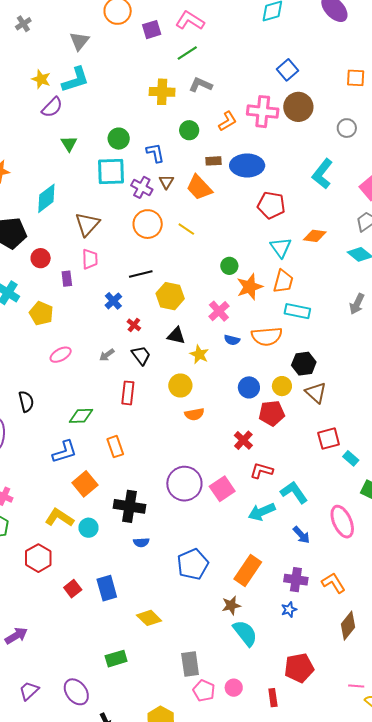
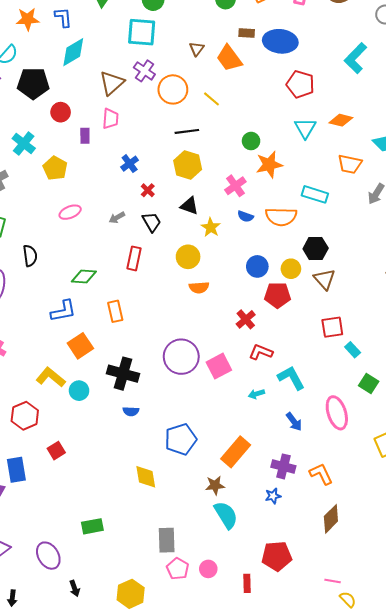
blue L-shape: (155, 153) -> (63, 17), moved
purple cross: (142, 187) -> (144, 71), moved
black line: (141, 274) -> (187, 131), moved
orange trapezoid: (283, 281) -> (350, 164), moved, turned 80
cyan arrow: (262, 512) -> (256, 394), size x0.6
blue rectangle: (107, 588) -> (16, 470), moved
yellow diamond: (149, 618) -> (146, 477), moved, turned 30

